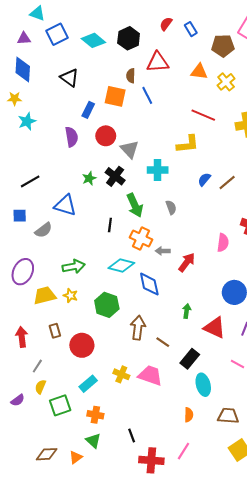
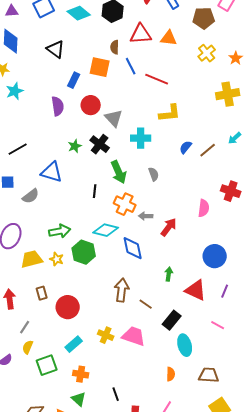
orange triangle: (199, 72) -> (169, 38), moved
red line: (203, 115) -> (157, 79), moved
green hexagon: (107, 305) -> (84, 252), moved

